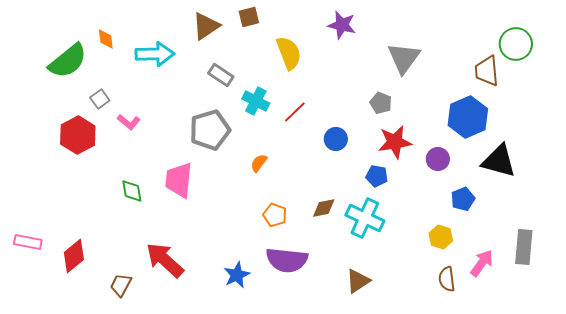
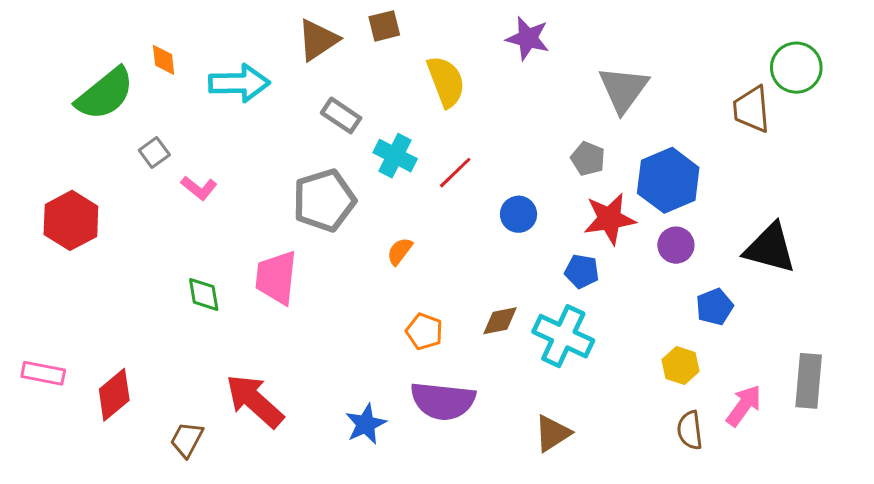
blue hexagon: (468, 117) -> (668, 180), moved
red hexagon: (78, 135) -> (71, 220), moved

